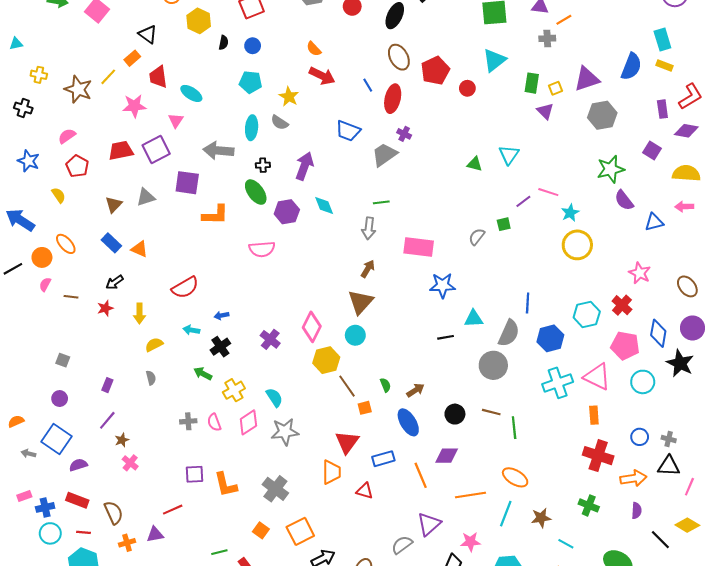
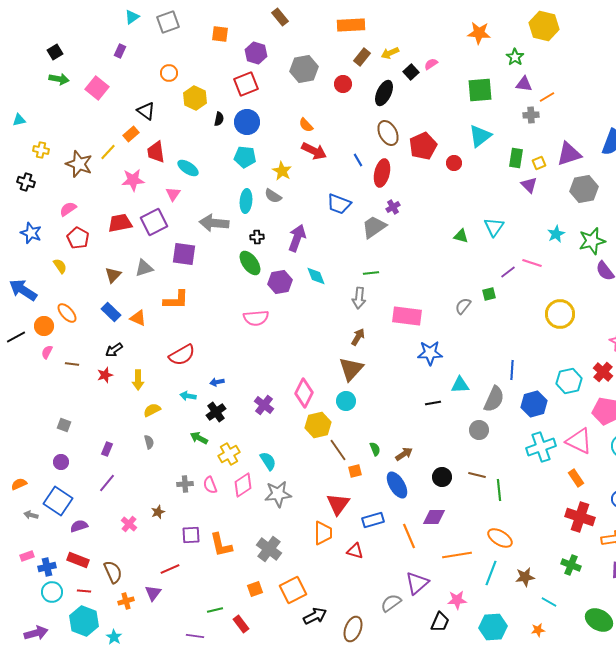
blue circle: (253, 46) -> (247, 122), size x1.6
purple cross: (404, 134) -> (393, 207), turned 32
cyan star: (570, 213) -> (556, 234), moved
orange L-shape: (215, 215) -> (176, 300), moved
gray circle: (493, 365) -> (479, 430), size x0.7
orange rectangle: (594, 415) -> (576, 478), turned -30
brown star: (122, 440) -> (158, 512), moved
orange square: (261, 530) -> (255, 589), turned 35
purple triangle: (155, 534) -> (153, 593), turned -42

